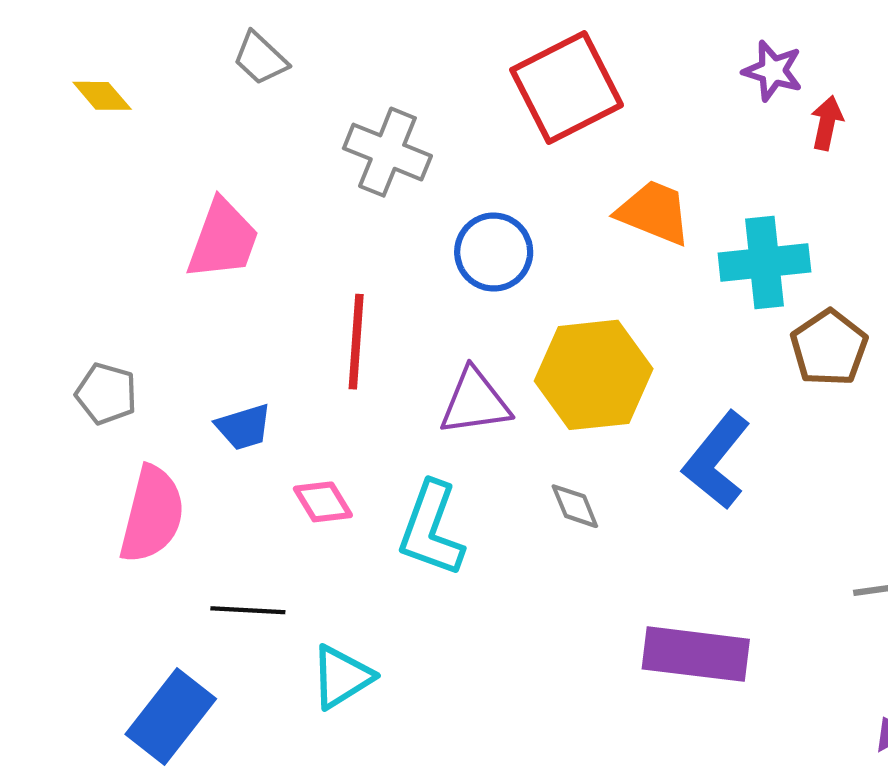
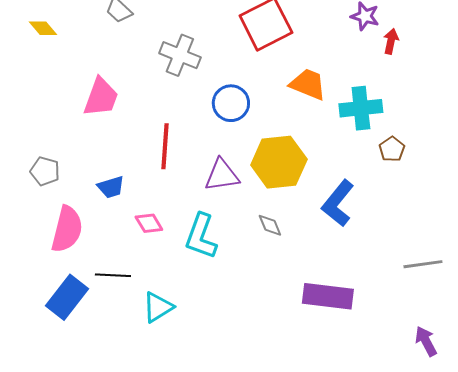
brown pentagon: (829, 348) -> (392, 149), size x0.7
blue rectangle: (171, 717) -> (67, 297), moved

